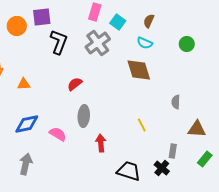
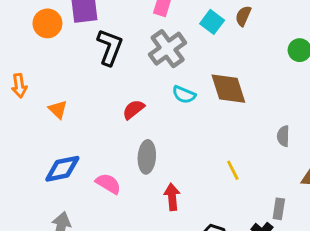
cyan square: (118, 22) -> (212, 22), moved
cyan semicircle: (145, 43) -> (184, 95), moved
orange triangle: (24, 84) -> (58, 109), turned 48

